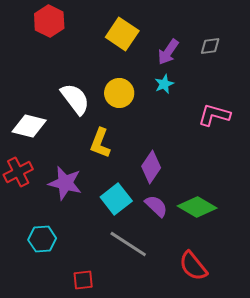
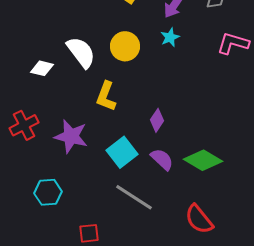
pink L-shape: (214, 115) -> (233, 43), moved
white diamond: (29, 126) -> (42, 68), moved, size x0.7
purple diamond: (151, 167) -> (157, 120), size x0.7

